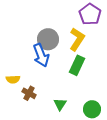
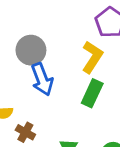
gray circle: (48, 39) -> (31, 50), moved

